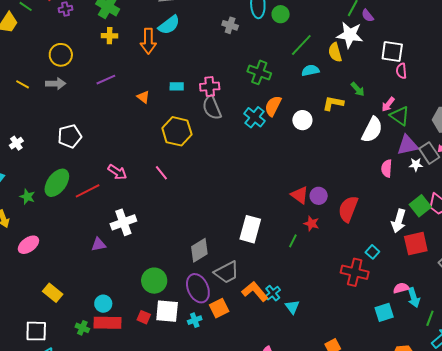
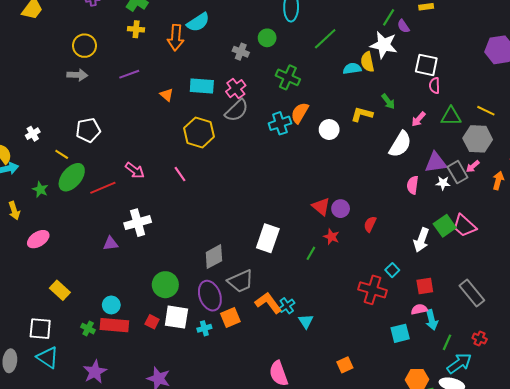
green circle: (281, 14) -> (267, 38), moved
gray cross: (230, 25) -> (241, 52), moved
green line: (301, 45) -> (325, 39), moved
cyan semicircle: (310, 70) -> (352, 69), moved
yellow line: (23, 84) -> (62, 154), moved
cyan rectangle: (177, 86) -> (202, 86), size x1.6
pink cross: (210, 87) -> (236, 89), turned -36
gray semicircle: (212, 108) -> (237, 110), turned -115
green triangle: (400, 116) -> (451, 116), moved, turned -40
cyan cross: (255, 117) -> (280, 123), turned 30
red semicircle: (348, 209) -> (370, 224), size x0.6
red square: (416, 244) -> (425, 286), moved, size x0.7

